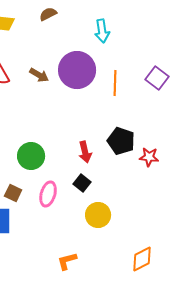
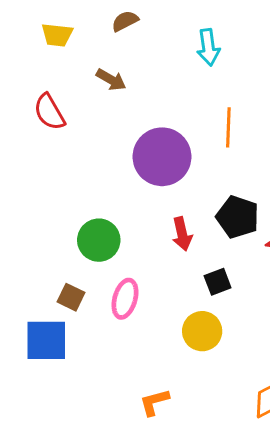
purple circle: (77, 70) -> (162, 157), moved
brown arrow: (39, 75) -> (111, 80), moved
black square: (82, 183) -> (218, 282), moved, turned 30

